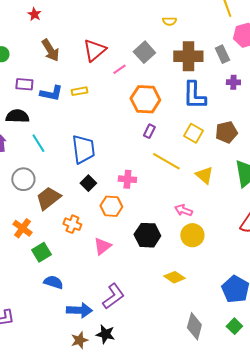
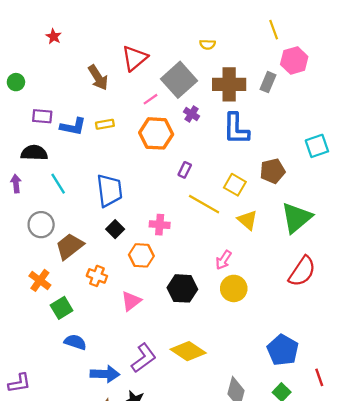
brown arrow: (50, 50) -> (98, 78), moved
red triangle: (94, 50) -> (135, 58), moved
gray square: (144, 52) -> (179, 80), size x1.4
gray rectangle: (222, 54) -> (268, 82), turned 48
purple cross: (233, 82) -> (192, 114), moved, turned 32
orange hexagon: (145, 99) -> (156, 133), moved
yellow square: (193, 133) -> (235, 185), moved
pink arrow: (183, 210) -> (223, 260), turned -78
yellow diamond: (174, 277) -> (188, 351), moved, size x1.4

